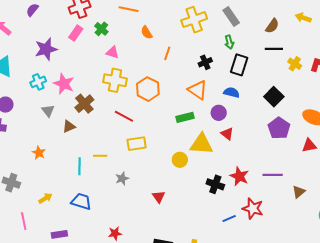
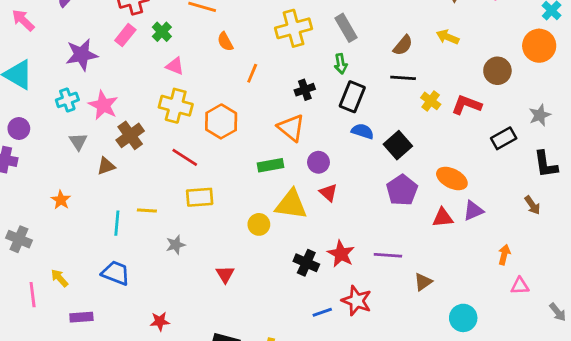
blue semicircle: (232, 92) -> (362, 131), moved
yellow arrow: (45, 198) -> (59, 278), moved, turned -104

